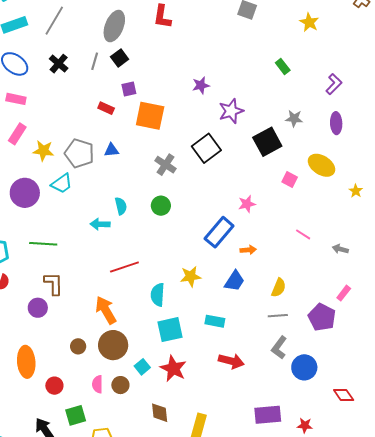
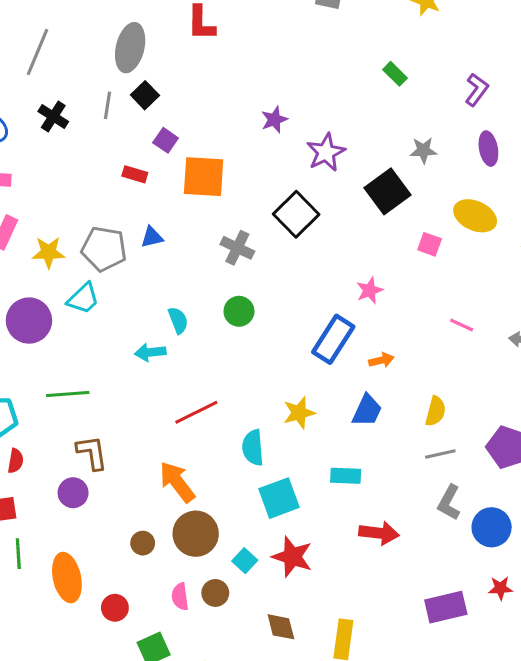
purple square: (129, 89) -> (166, 140), turned -35
red star: (305, 425) -> (501, 588), moved

